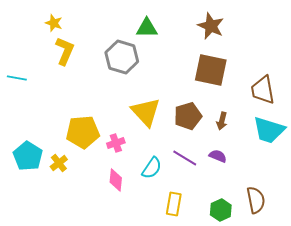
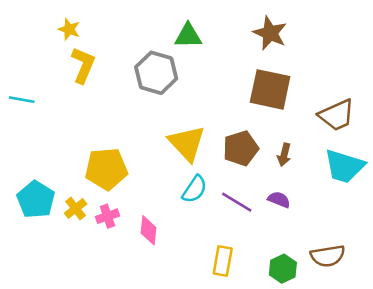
brown trapezoid: (263, 90) -> (337, 115), turned -104
pink cross: (116, 143) -> (108, 216), moved
cyan semicircle: (152, 168) -> (195, 189), moved
brown semicircle: (256, 200) -> (328, 256), turned 92

